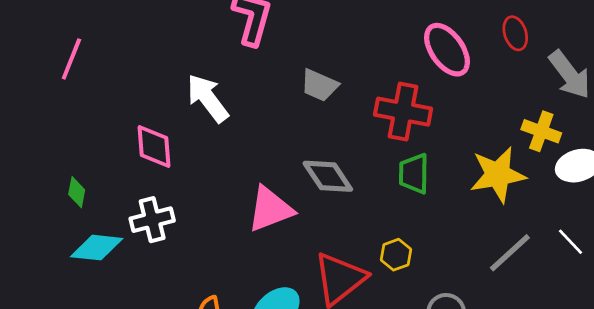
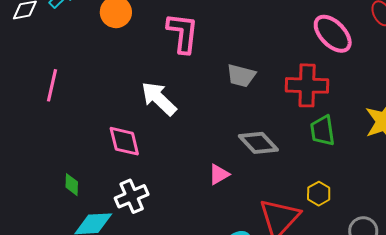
pink triangle: (270, 209) -> (219, 174), size x0.6

